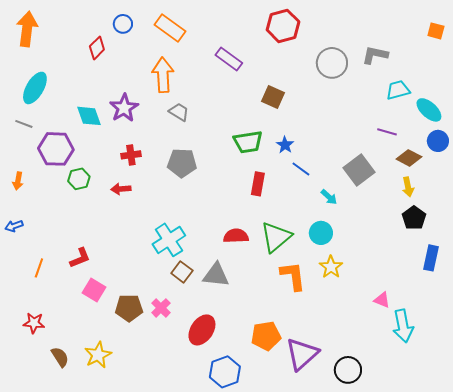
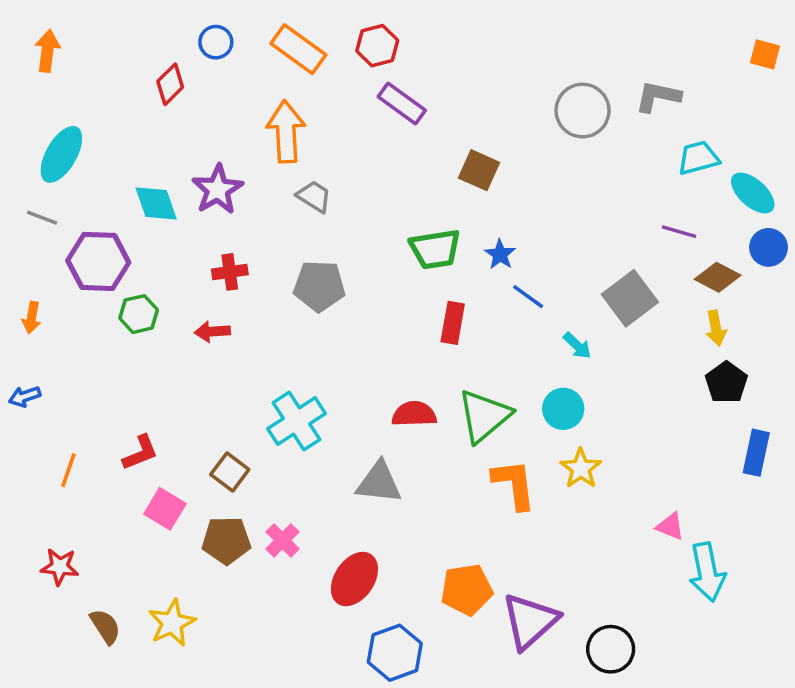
red hexagon: (283, 26) -> (377, 46), moved, size x0.7
orange arrow: (27, 29) -> (47, 51), size x0.7
brown square: (182, 272) -> (230, 472), moved

